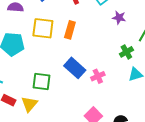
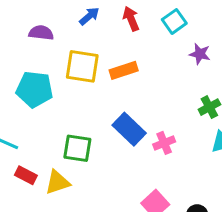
orange rectangle: (70, 30) -> (124, 70), turned 54
yellow triangle: (29, 104) -> (57, 182), turned 30

